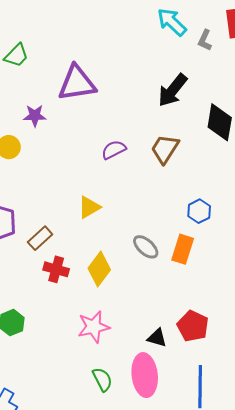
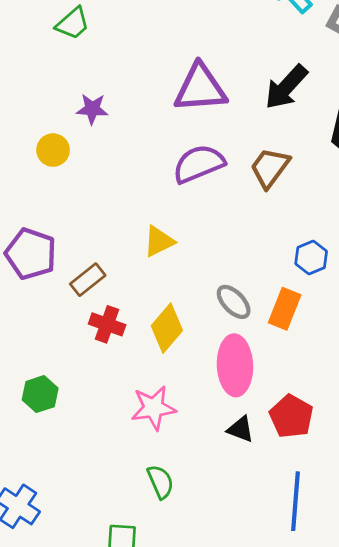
purple triangle: (77, 83) -> (200, 88), moved
purple semicircle: (114, 150) -> (199, 164), size x1.5
pink ellipse: (145, 375) -> (235, 365), moved

